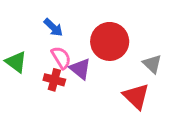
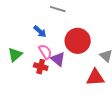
green triangle: (16, 62) -> (15, 55), turned 42
red triangle: (136, 96) -> (95, 77), turned -48

